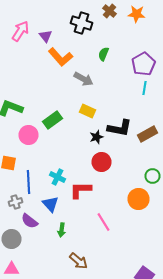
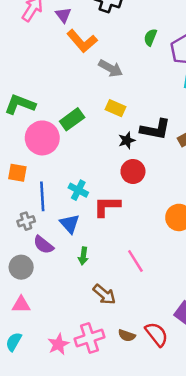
green semicircle: (104, 54) -> (150, 37), moved
pink circle: (28, 135) -> (42, 138), size x1.4
pink line: (104, 222) -> (135, 261), moved

